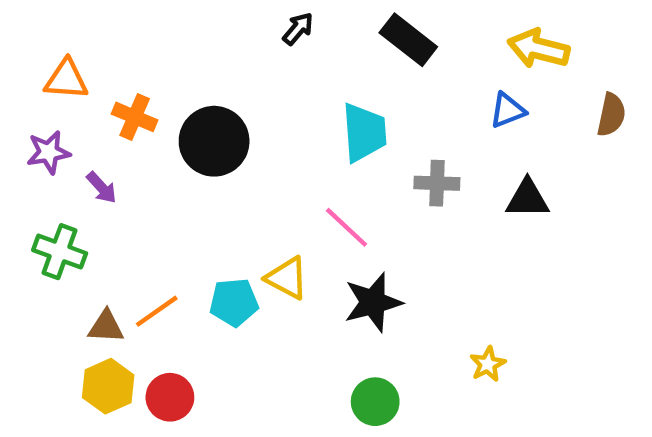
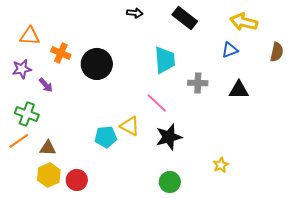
black arrow: (298, 29) -> (135, 13), turned 56
orange line: (157, 311) -> (19, 141), moved

